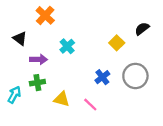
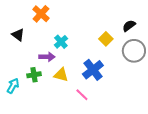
purple arrow: (39, 59) -> (47, 57), moved
gray circle: (135, 76) -> (134, 51), moved
blue cross: (102, 77) -> (93, 70), size x1.5
yellow triangle: (62, 99) -> (61, 75), moved

